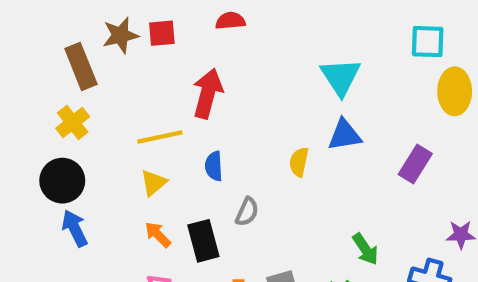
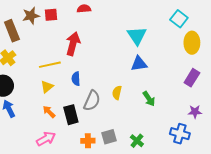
cyan square: (428, 42) -> (179, 19), turned 36
yellow semicircle: (299, 162) -> (117, 93), moved
purple rectangle: (415, 164) -> (192, 78), moved
gray semicircle: (247, 212) -> (92, 101), size x1.5
green arrow: (365, 249) -> (149, 99), moved

